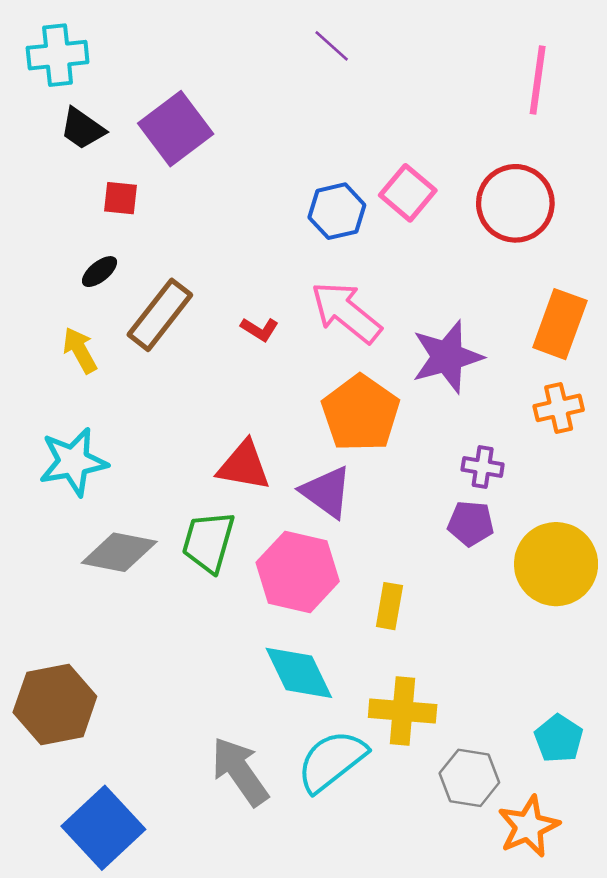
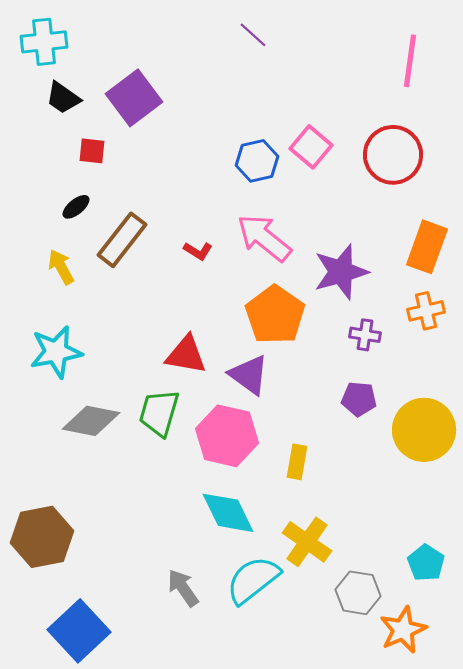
purple cross: (483, 467) -> (365, 335), moved
yellow cross: (403, 711) -> (307, 542), turned 30
gray arrow: (240, 771) -> (183, 588), size x0.7

